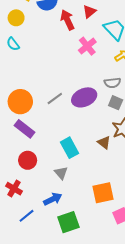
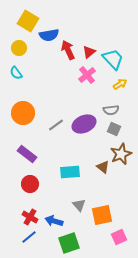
red triangle: (89, 12) -> (89, 52), moved
orange circle: (20, 102) -> (23, 113), moved
cyan rectangle: (70, 148) -> (70, 172), turned -66
gray triangle: (61, 173) -> (79, 205), moved
red cross: (14, 189) -> (30, 217), moved
blue arrow: (53, 199) -> (54, 221), turned -138

